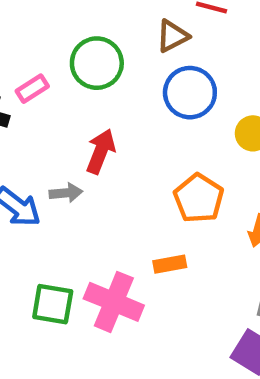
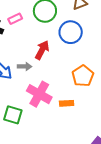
blue circle: (190, 93) -> (71, 32), moved
pink cross: (114, 302) -> (39, 94), moved

